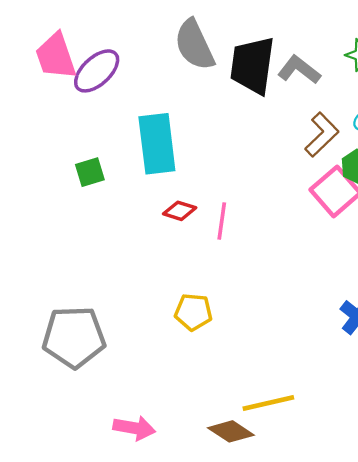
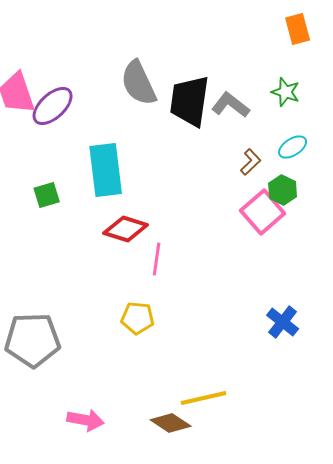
brown L-shape: (322, 135) -> (251, 162), size x0.7
red diamond: (180, 211) -> (126, 229), size x1.5
pink line: (222, 221) -> (157, 259), moved

